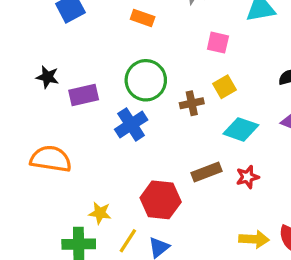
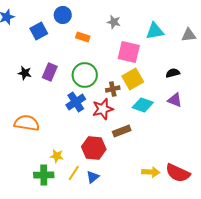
pink square: (218, 43) -> (129, 52), size x1.6
yellow square: (224, 87) -> (133, 79), size x1.5
purple rectangle: (84, 95) -> (50, 72), moved, turned -54
red star: (247, 177) -> (103, 109), moved, size x1.5

